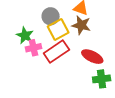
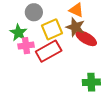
gray circle: (51, 16) -> (34, 12), moved
red ellipse: (92, 57) -> (86, 38), moved

